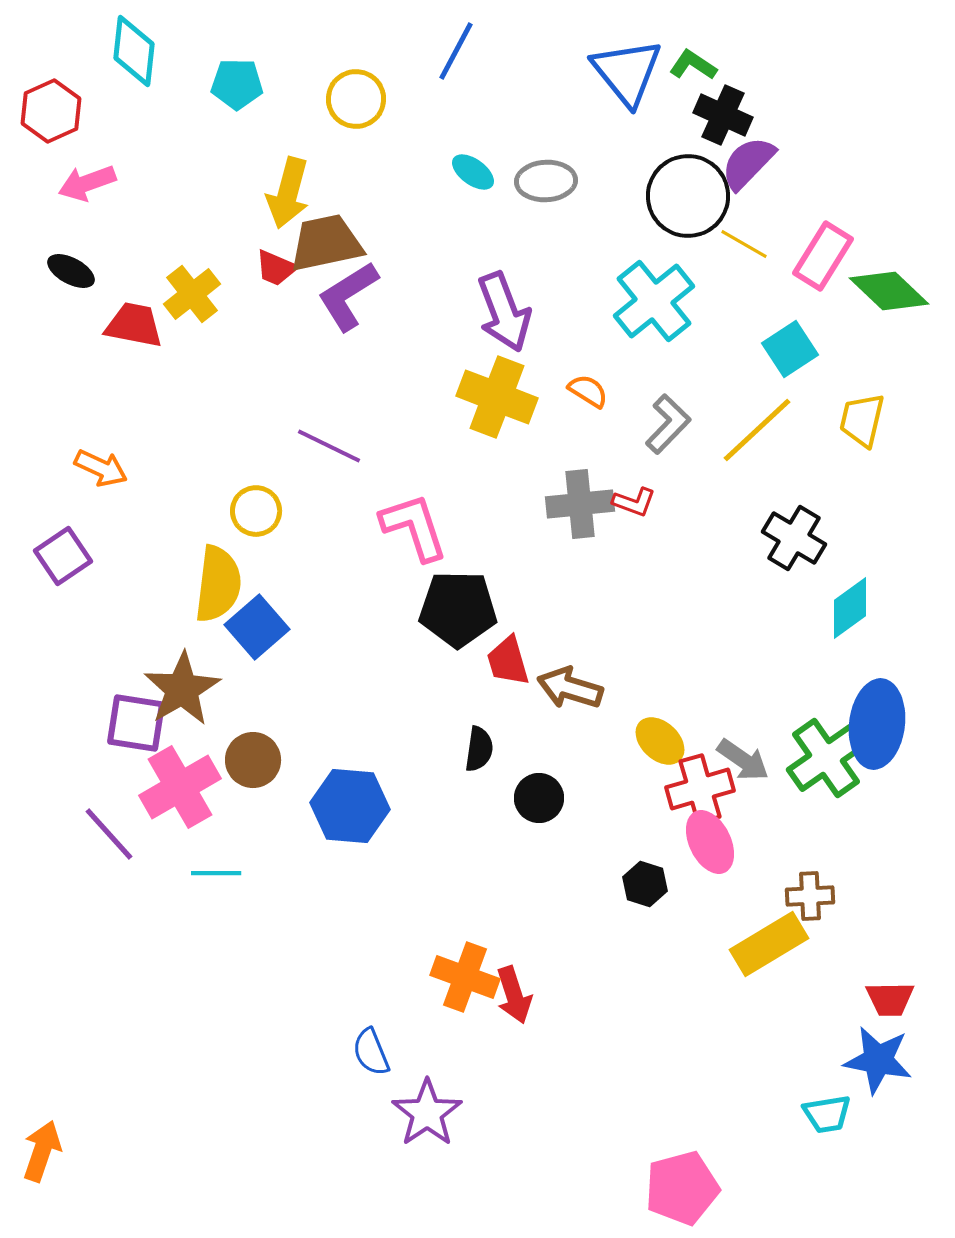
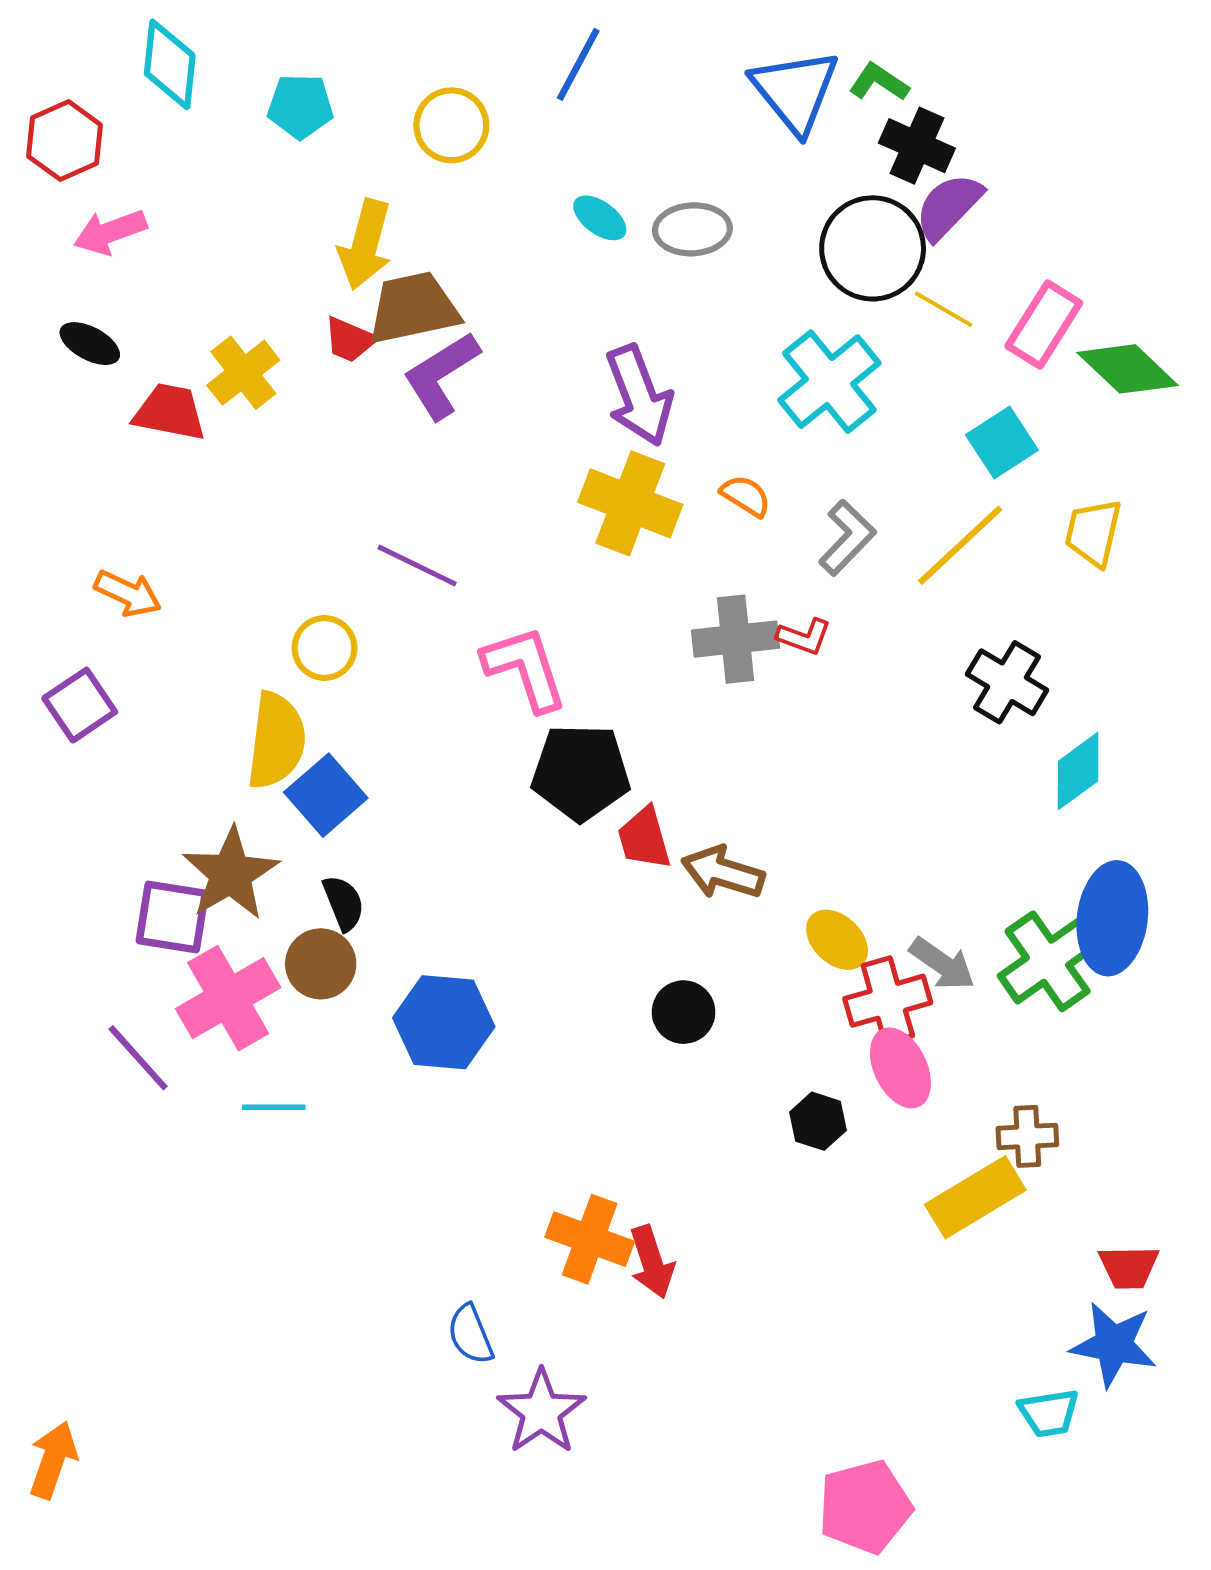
black semicircle: (479, 749) -> (344, 903), moved, turned -30

